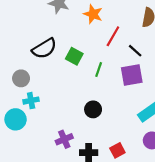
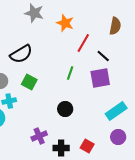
green square: (74, 56) -> (29, 82), moved
red square: (117, 150) -> (87, 146), turned -32

